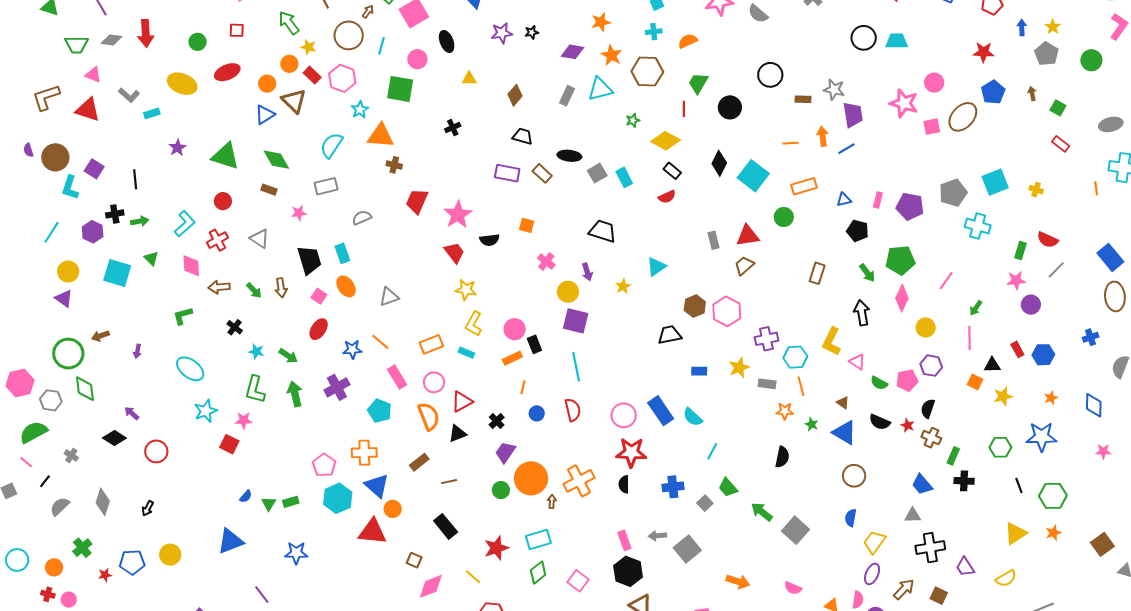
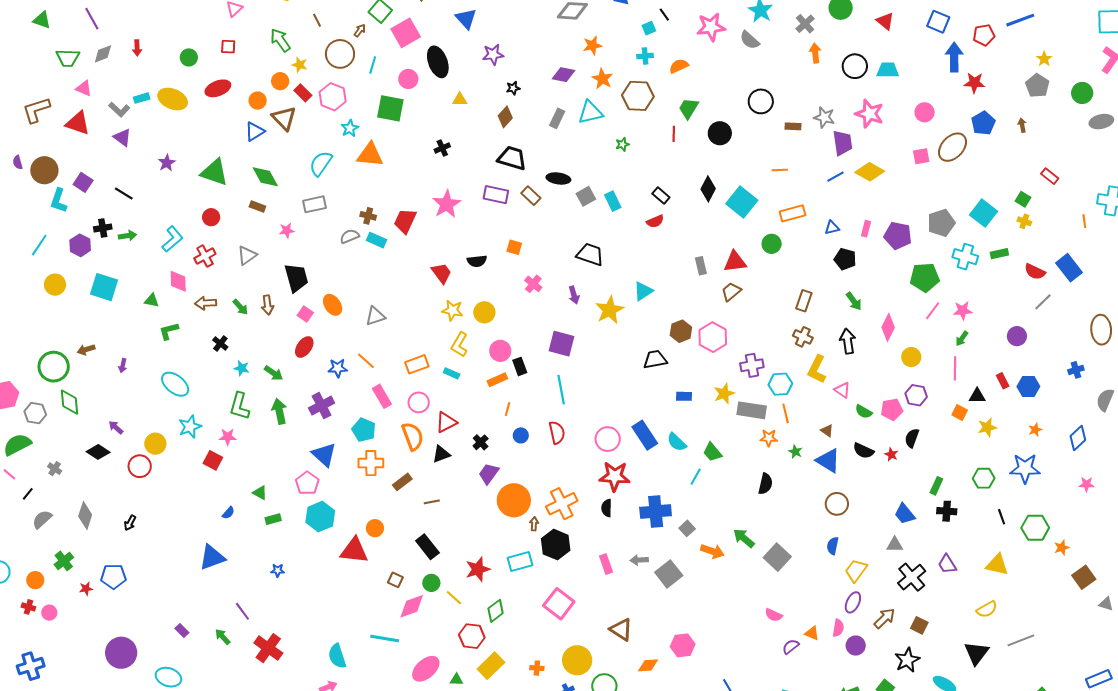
blue arrow: (1022, 27) -> (954, 57), moved, size x1.8
black star: (532, 32) -> (513, 88), moved
red arrow: (146, 33) -> (137, 48), size x0.6
gray diamond: (112, 40) -> (103, 54), turned -30
black ellipse: (447, 41) -> (438, 62), size x1.4
pink star: (904, 103) -> (869, 114), moved
green square: (1058, 108) -> (1023, 199), moved
cyan rectangle: (152, 113) -> (142, 98), moved
gray ellipse: (1111, 124) -> (1101, 122), moved
black trapezoid: (523, 136) -> (512, 158), size x1.4
orange arrow: (823, 136) -> (815, 53), moved
yellow diamond: (666, 141) -> (870, 172), moved
brown cross: (394, 165) -> (368, 216), moved
black line: (135, 179) -> (124, 194), turned -54
cyan square: (995, 182) -> (984, 213), turned -32
pink star: (458, 215) -> (447, 204), moved
gray triangle: (260, 239) -> (247, 255), turned 50
green rectangle: (1020, 250) -> (999, 254), moved, turned 60
cyan rectangle: (342, 253) -> (376, 240), moved, turned -48
blue rectangle: (1110, 257) -> (1069, 268), moved
green triangle: (151, 258) -> (152, 300), moved, turned -35
green pentagon: (900, 260) -> (925, 277), moved
pink star: (1016, 280) -> (963, 311), moved
yellow star: (623, 286) -> (610, 310), size x1.8
yellow circle: (568, 292) -> (484, 312), moved
purple triangle: (64, 298) -> (122, 138), moved
gray rectangle: (767, 384) -> (752, 410), size x1.6
blue diamond: (1094, 405) -> (1078, 438), turned 45
brown cross: (931, 438) -> (803, 337), moved
orange cross: (364, 453) -> (371, 463), moved
blue triangle: (377, 486) -> (324, 455), moved
blue cross: (673, 487) -> (656, 512), size x1.4
green trapezoid: (728, 487) -> (712, 452), moved
green circle: (501, 490) -> (431, 583), moved
green triangle: (269, 504) -> (260, 493), moved, turned -35
yellow triangle: (1015, 533) -> (997, 565), turned 45
orange star: (1053, 533) -> (1062, 548), moved
black cross: (930, 548) -> (912, 577), turned -32
blue star: (296, 553) -> (278, 570), size x0.6
yellow circle: (170, 555) -> (155, 444), moved
purple trapezoid: (965, 567) -> (947, 564), moved
black hexagon: (628, 571) -> (556, 545), moved
green diamond: (538, 572) -> (496, 611), moved
pink square: (578, 581) -> (559, 604), size x1.4
orange arrow: (738, 582) -> (712, 551), moved

